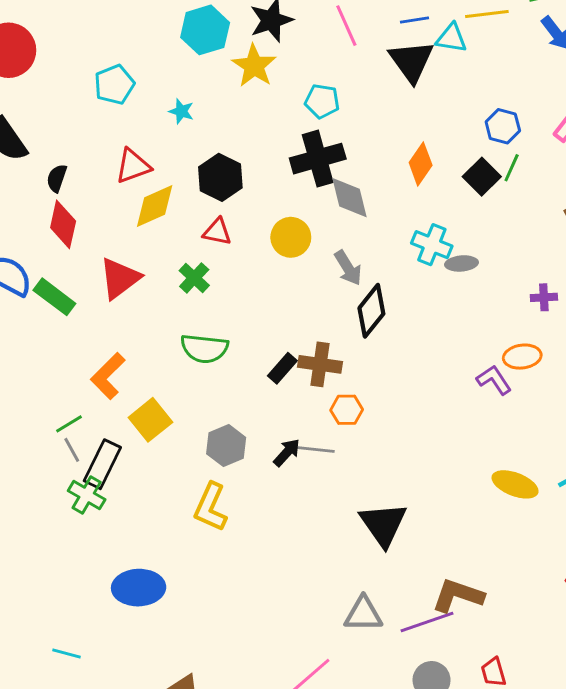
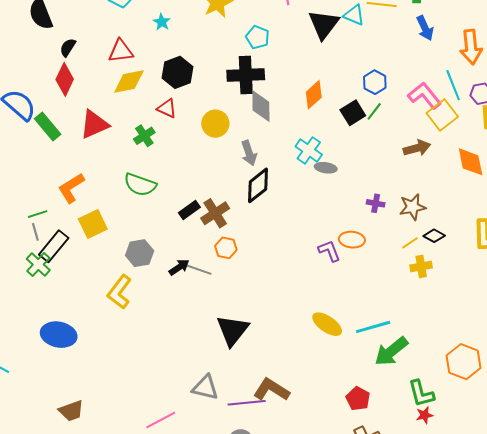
brown cross: (320, 364) -> (215, 213), turned 36

